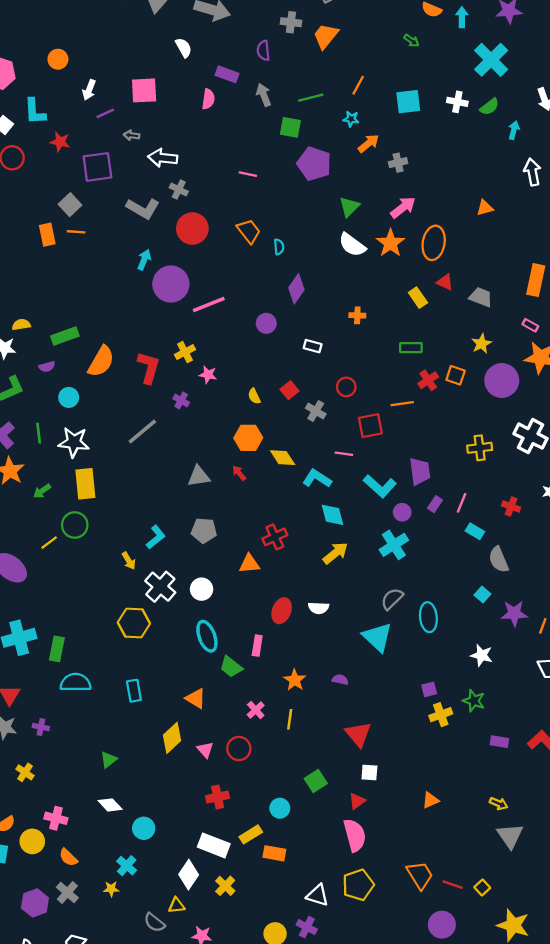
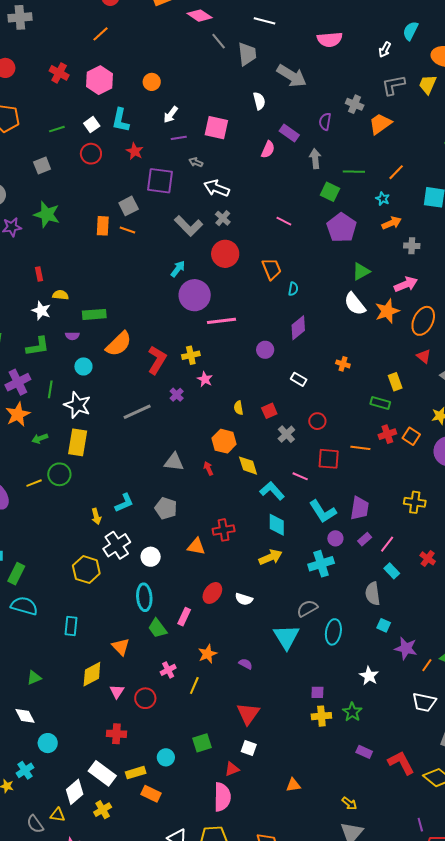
yellow rectangle: (418, 298) -> (395, 382), moved
gray semicircle: (499, 560) -> (373, 594), moved
cyan square: (482, 594) -> (384, 625), turned -32

